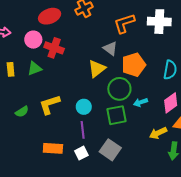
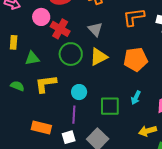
gray triangle: (110, 48) -> (95, 29), moved
green triangle: (35, 68) -> (32, 58), moved
green circle: (119, 89) -> (71, 54), moved
cyan arrow: (141, 102) -> (136, 98), turned -56
green semicircle: (22, 112) -> (17, 86), turned -136

